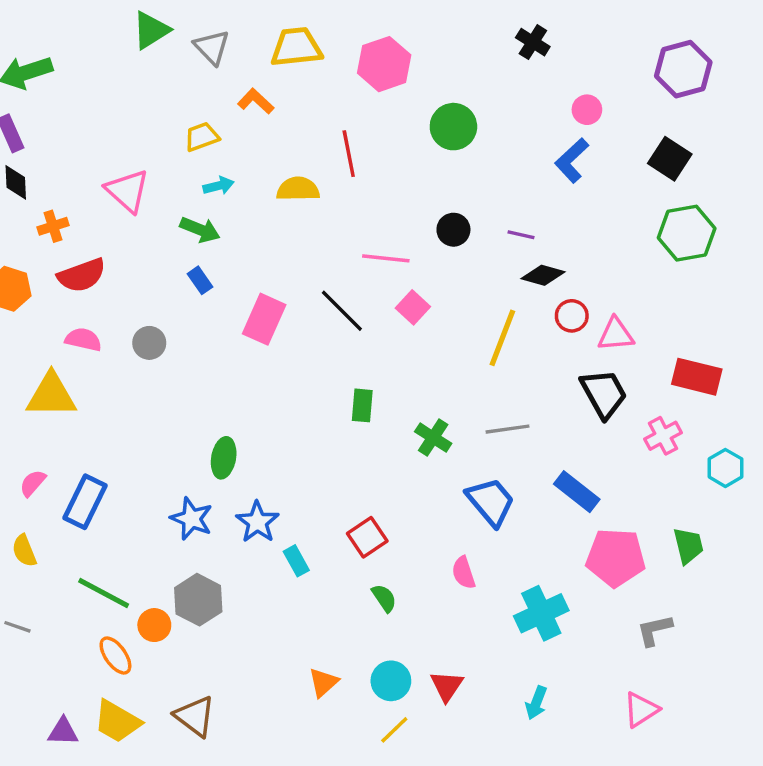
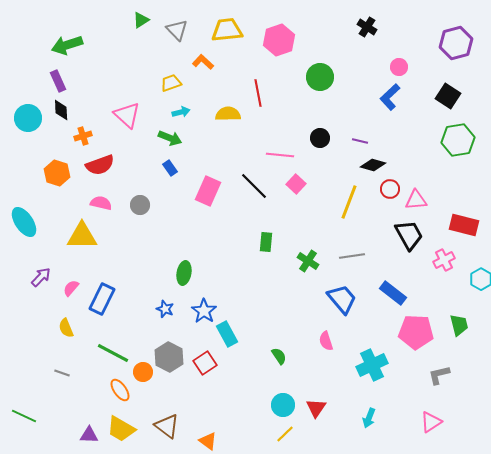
green triangle: (151, 30) -> (141, 20), size x0.7
blue star: (192, 519) -> (165, 309), size x0.7
red square: (367, 537) -> (205, 363), moved
cyan rectangle: (296, 561) -> (227, 334), size x1.4
orange triangle: (323, 683) -> (208, 441), moved, turned -42

